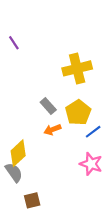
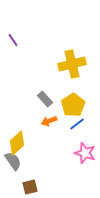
blue line: (93, 132) -> (77, 124), moved

